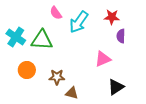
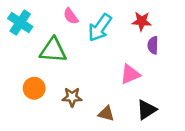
cyan cross: (16, 37) -> (20, 23), moved
brown triangle: (72, 93) -> (106, 114), moved

